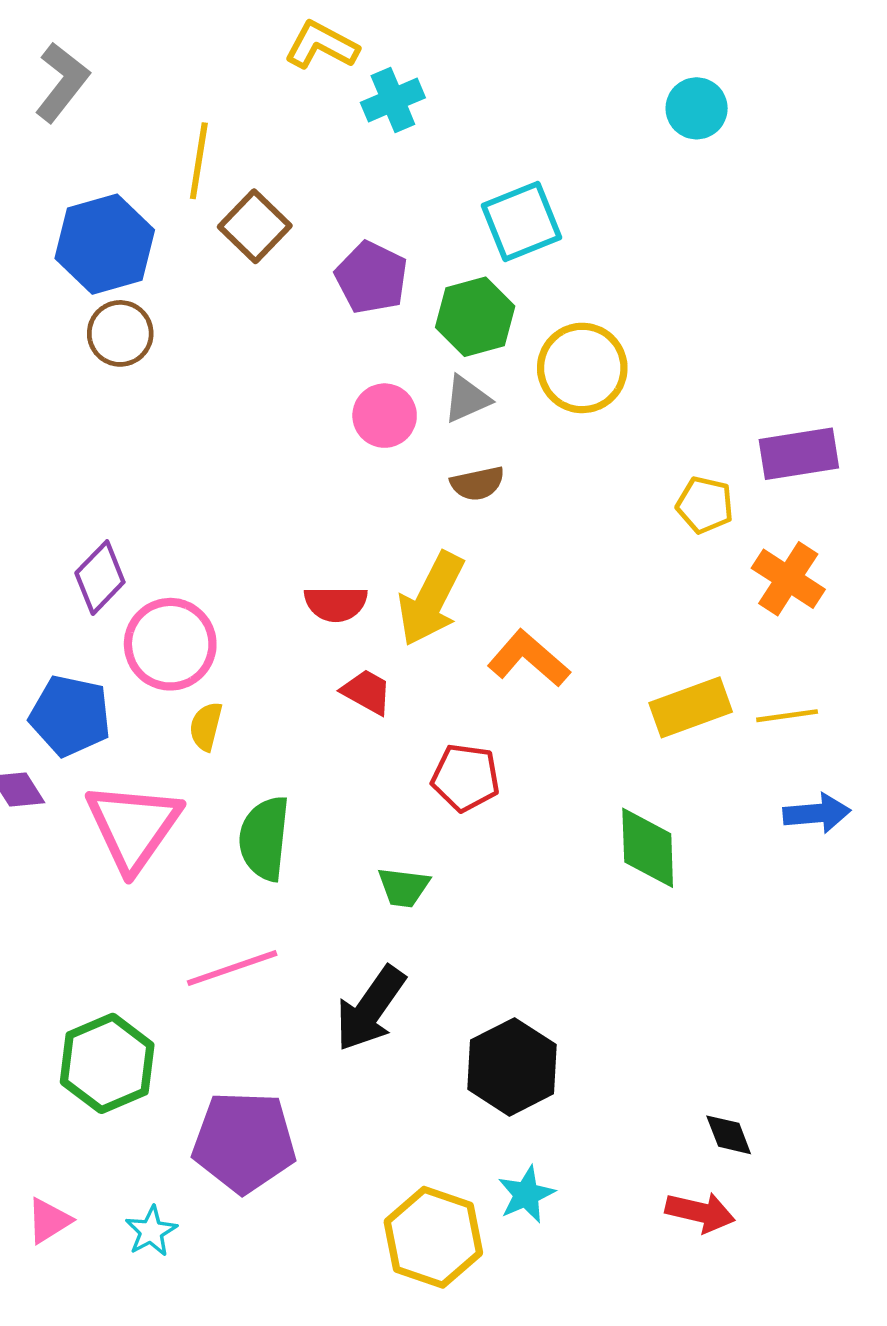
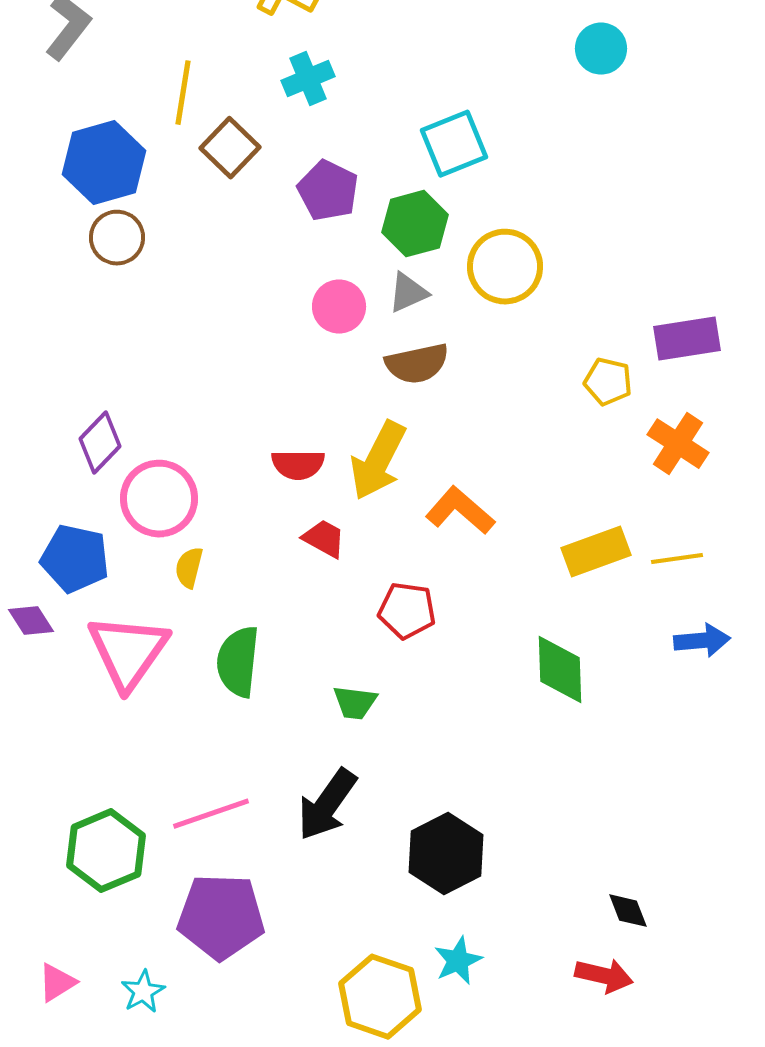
cyan cross: (393, 100) -> (308, 79), moved
brown semicircle: (477, 483) -> (417, 364), size x1.4
pink line: (232, 968) -> (211, 814), moved

